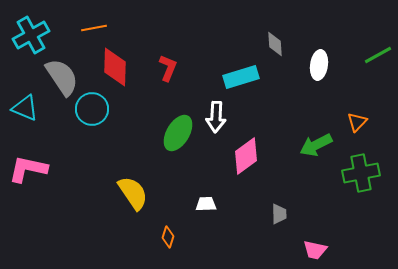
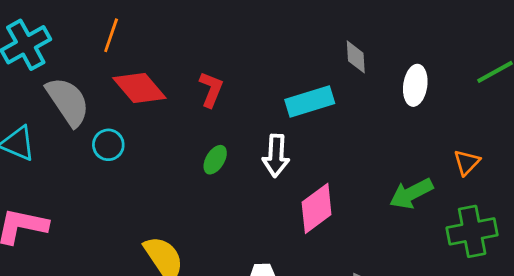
orange line: (94, 28) -> (111, 35), turned -60
red diamond: (115, 67) -> (139, 88), turned -42
cyan circle: (92, 109) -> (108, 145), size x0.7
green ellipse: (178, 133) -> (215, 160), moved, size x0.6

